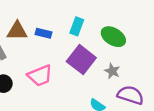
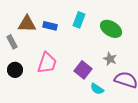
purple square: (81, 60) -> (83, 70), moved, size x0.7
pink trapezoid: (40, 76) -> (47, 63), turned -50

